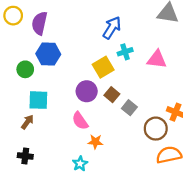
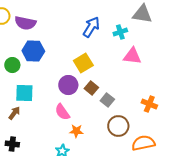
purple semicircle: (39, 23) -> (25, 23), turned -90
cyan cross: (125, 52) -> (120, 32), moved
brown circle: (156, 129) -> (118, 126), moved

